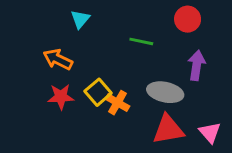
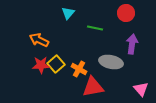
cyan triangle: (80, 19) -> (68, 13), moved
yellow square: (98, 92) -> (56, 64), moved
red triangle: (168, 129) -> (93, 87), moved

